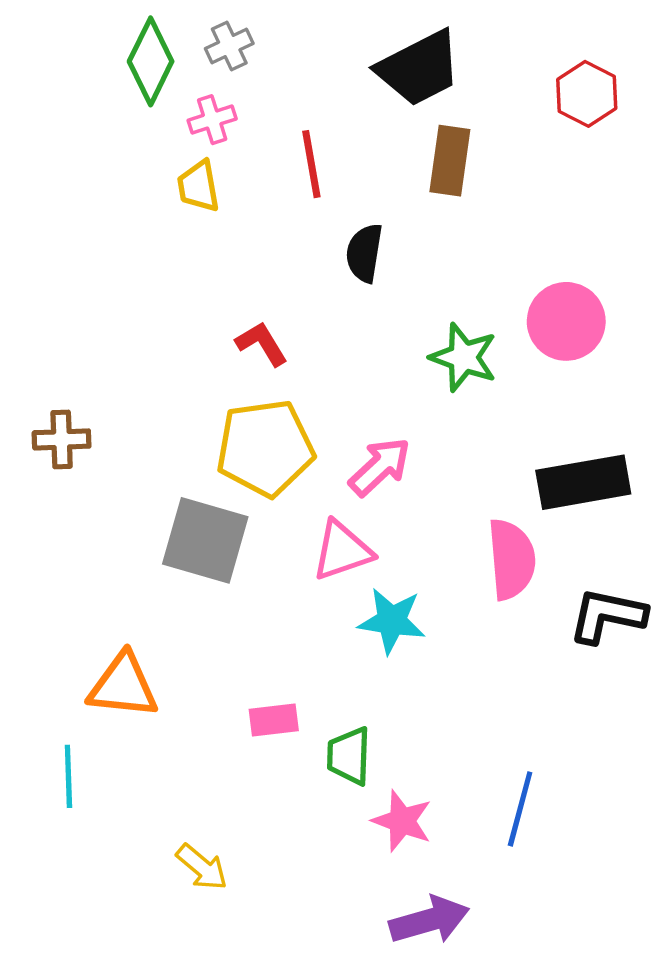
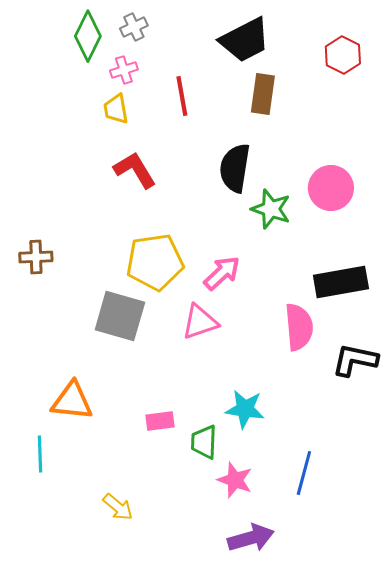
black semicircle: (364, 253) -> (235, 168), moved, size x1.4
red L-shape: (262, 344) -> (135, 170), moved, size x1.4
cyan star: (392, 621) -> (245, 409), moved

